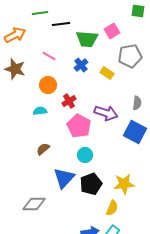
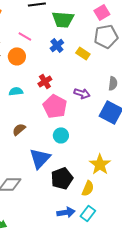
pink square: (112, 31) -> (102, 12), moved
orange circle: (48, 85) -> (17, 56), moved
purple arrow: (106, 113) -> (82, 93), size x0.7
black pentagon: (91, 184) -> (62, 178), moved
yellow star: (124, 184) -> (100, 164), turned -30

